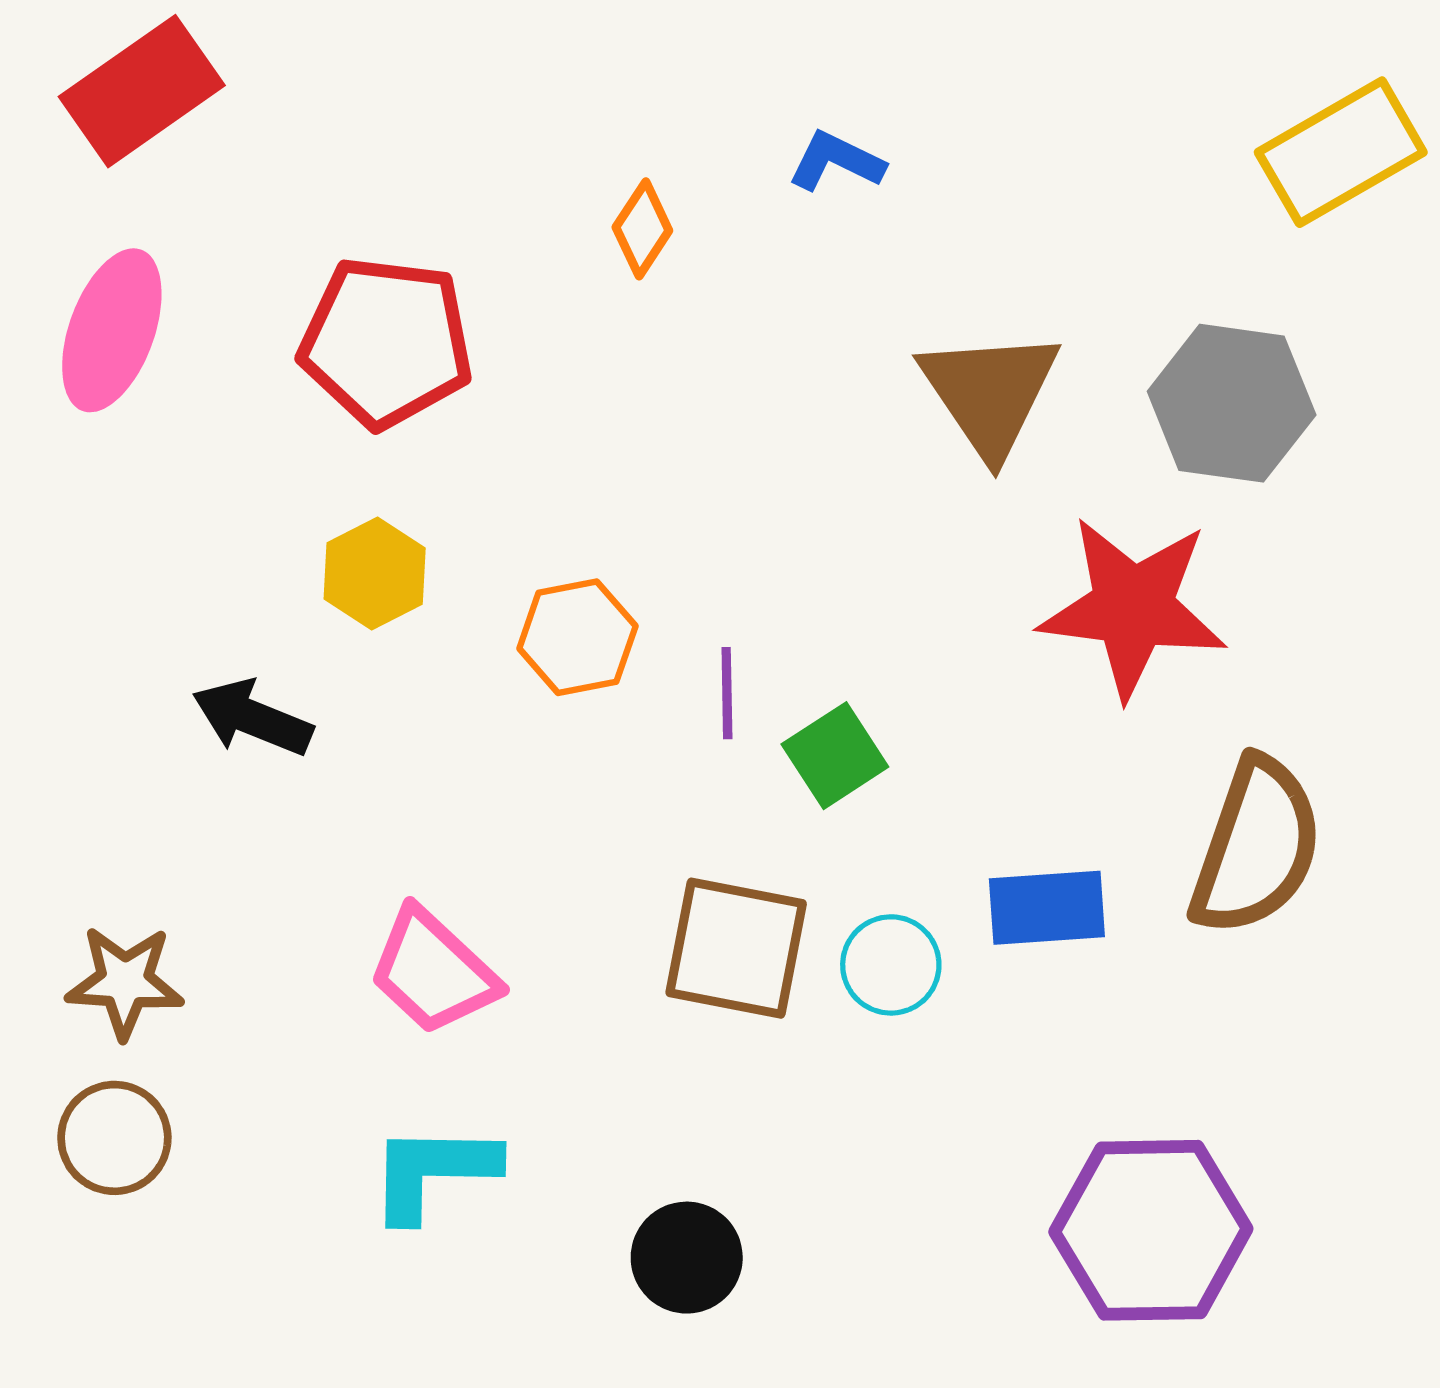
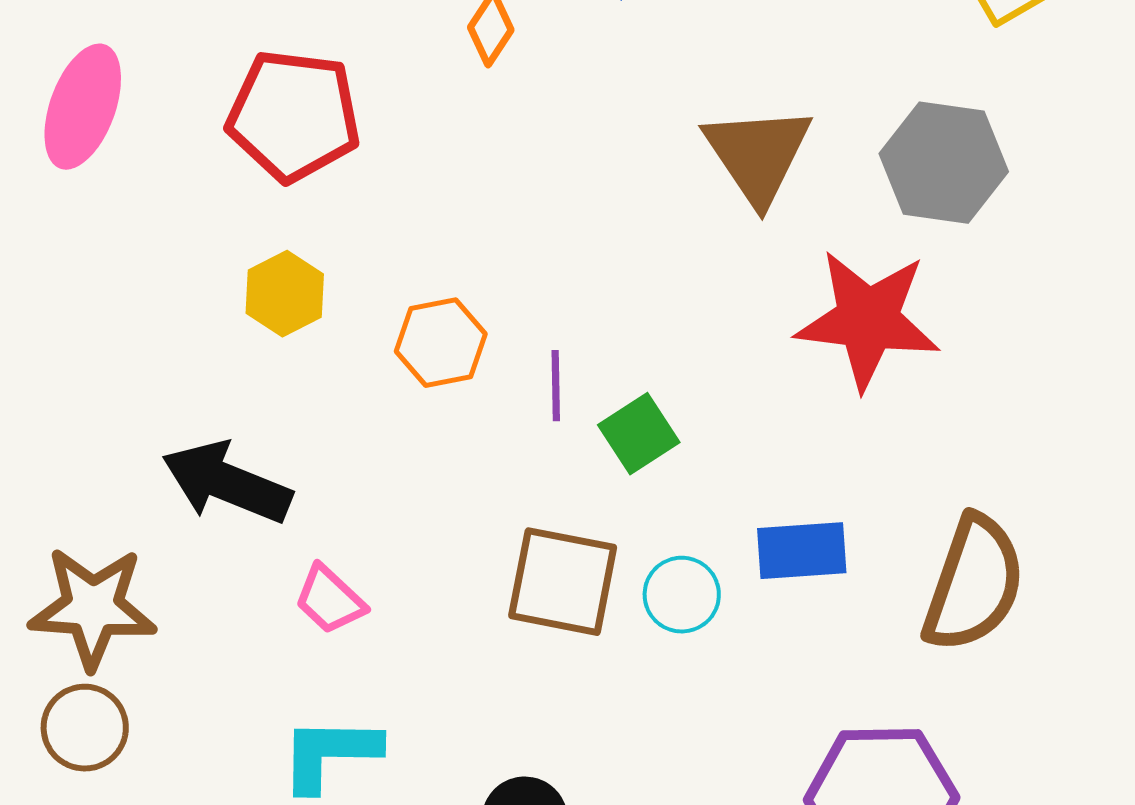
black arrow: (252, 718) -> (227, 483), moved, size x1.4
brown semicircle: (1256, 847) -> (974, 584), moved
pink trapezoid: (433, 971) -> (330, 600), size x0.7
brown star: (125, 982) -> (93, 608), size x1.4

